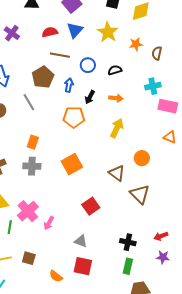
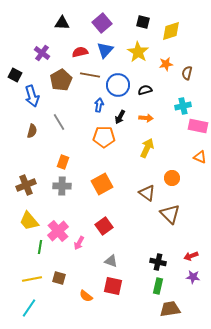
blue circle: (88, 65) -> (118, 85), size x1.5
brown pentagon: (43, 77) -> (61, 80), moved
red square: (91, 206) -> (104, 226), moved

